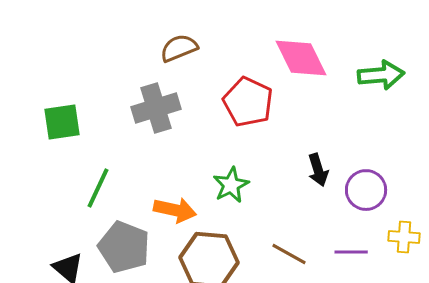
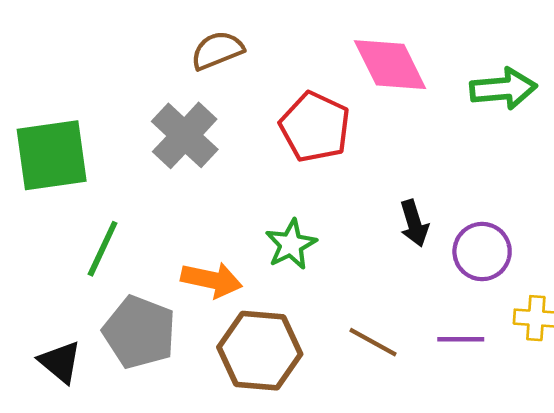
gray cross: (156, 108) -> (185, 135), turned -30
green square: (62, 122) -> (52, 155), size x1.4

